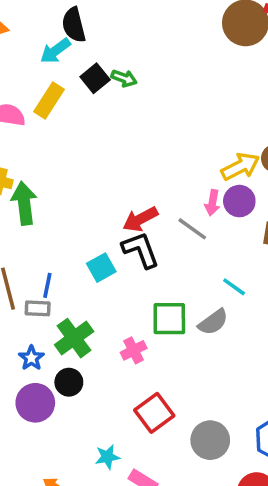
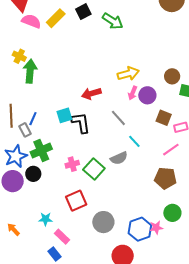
green arrow: (124, 78) -> (113, 21), moved, size x1.5
yellow arrow: (240, 167) -> (128, 74), moved
gray line: (192, 229) -> (118, 118), moved
black L-shape: (141, 250) -> (81, 123), moved
gray rectangle: (38, 308) -> (25, 130), turned 48
green square: (169, 319) -> (94, 169), moved, turned 30
blue star: (31, 358) -> (16, 156), size x1.6

